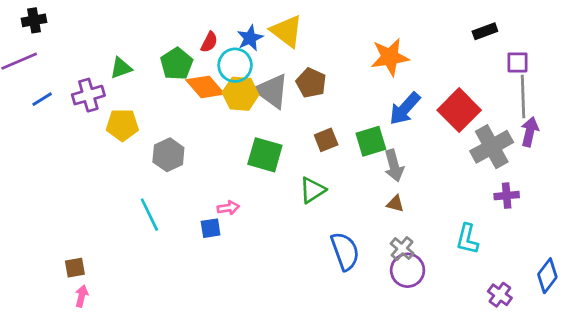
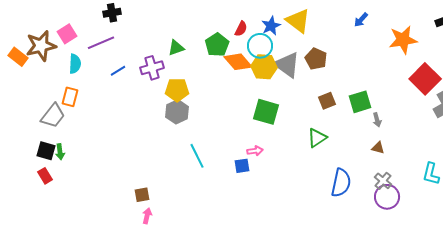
orange star: (390, 57) -> (403, 40), moved
blue arrow: (405, 109) -> (361, 20), moved, size x0.6
gray hexagon: (168, 155) -> (177, 112), moved
green square: (265, 155) -> (266, 112), moved
gray arrow: (394, 166) -> (377, 120), size x0.6
blue semicircle: (345, 251) -> (341, 183), turned 32

